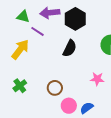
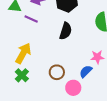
yellow arrow: (20, 49) -> (23, 53), moved
blue semicircle: (87, 108) -> (86, 71), moved

